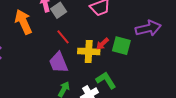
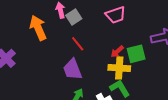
green square: (121, 46) -> (136, 54), turned -30
yellow cross: (89, 51) -> (119, 68), moved

